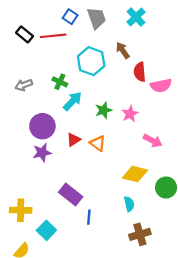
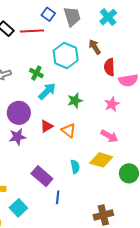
pink star: (130, 114) -> (112, 104), moved
pink arrow: (153, 141) -> (109, 136), moved
cyan semicircle: (129, 204) -> (75, 167), moved

